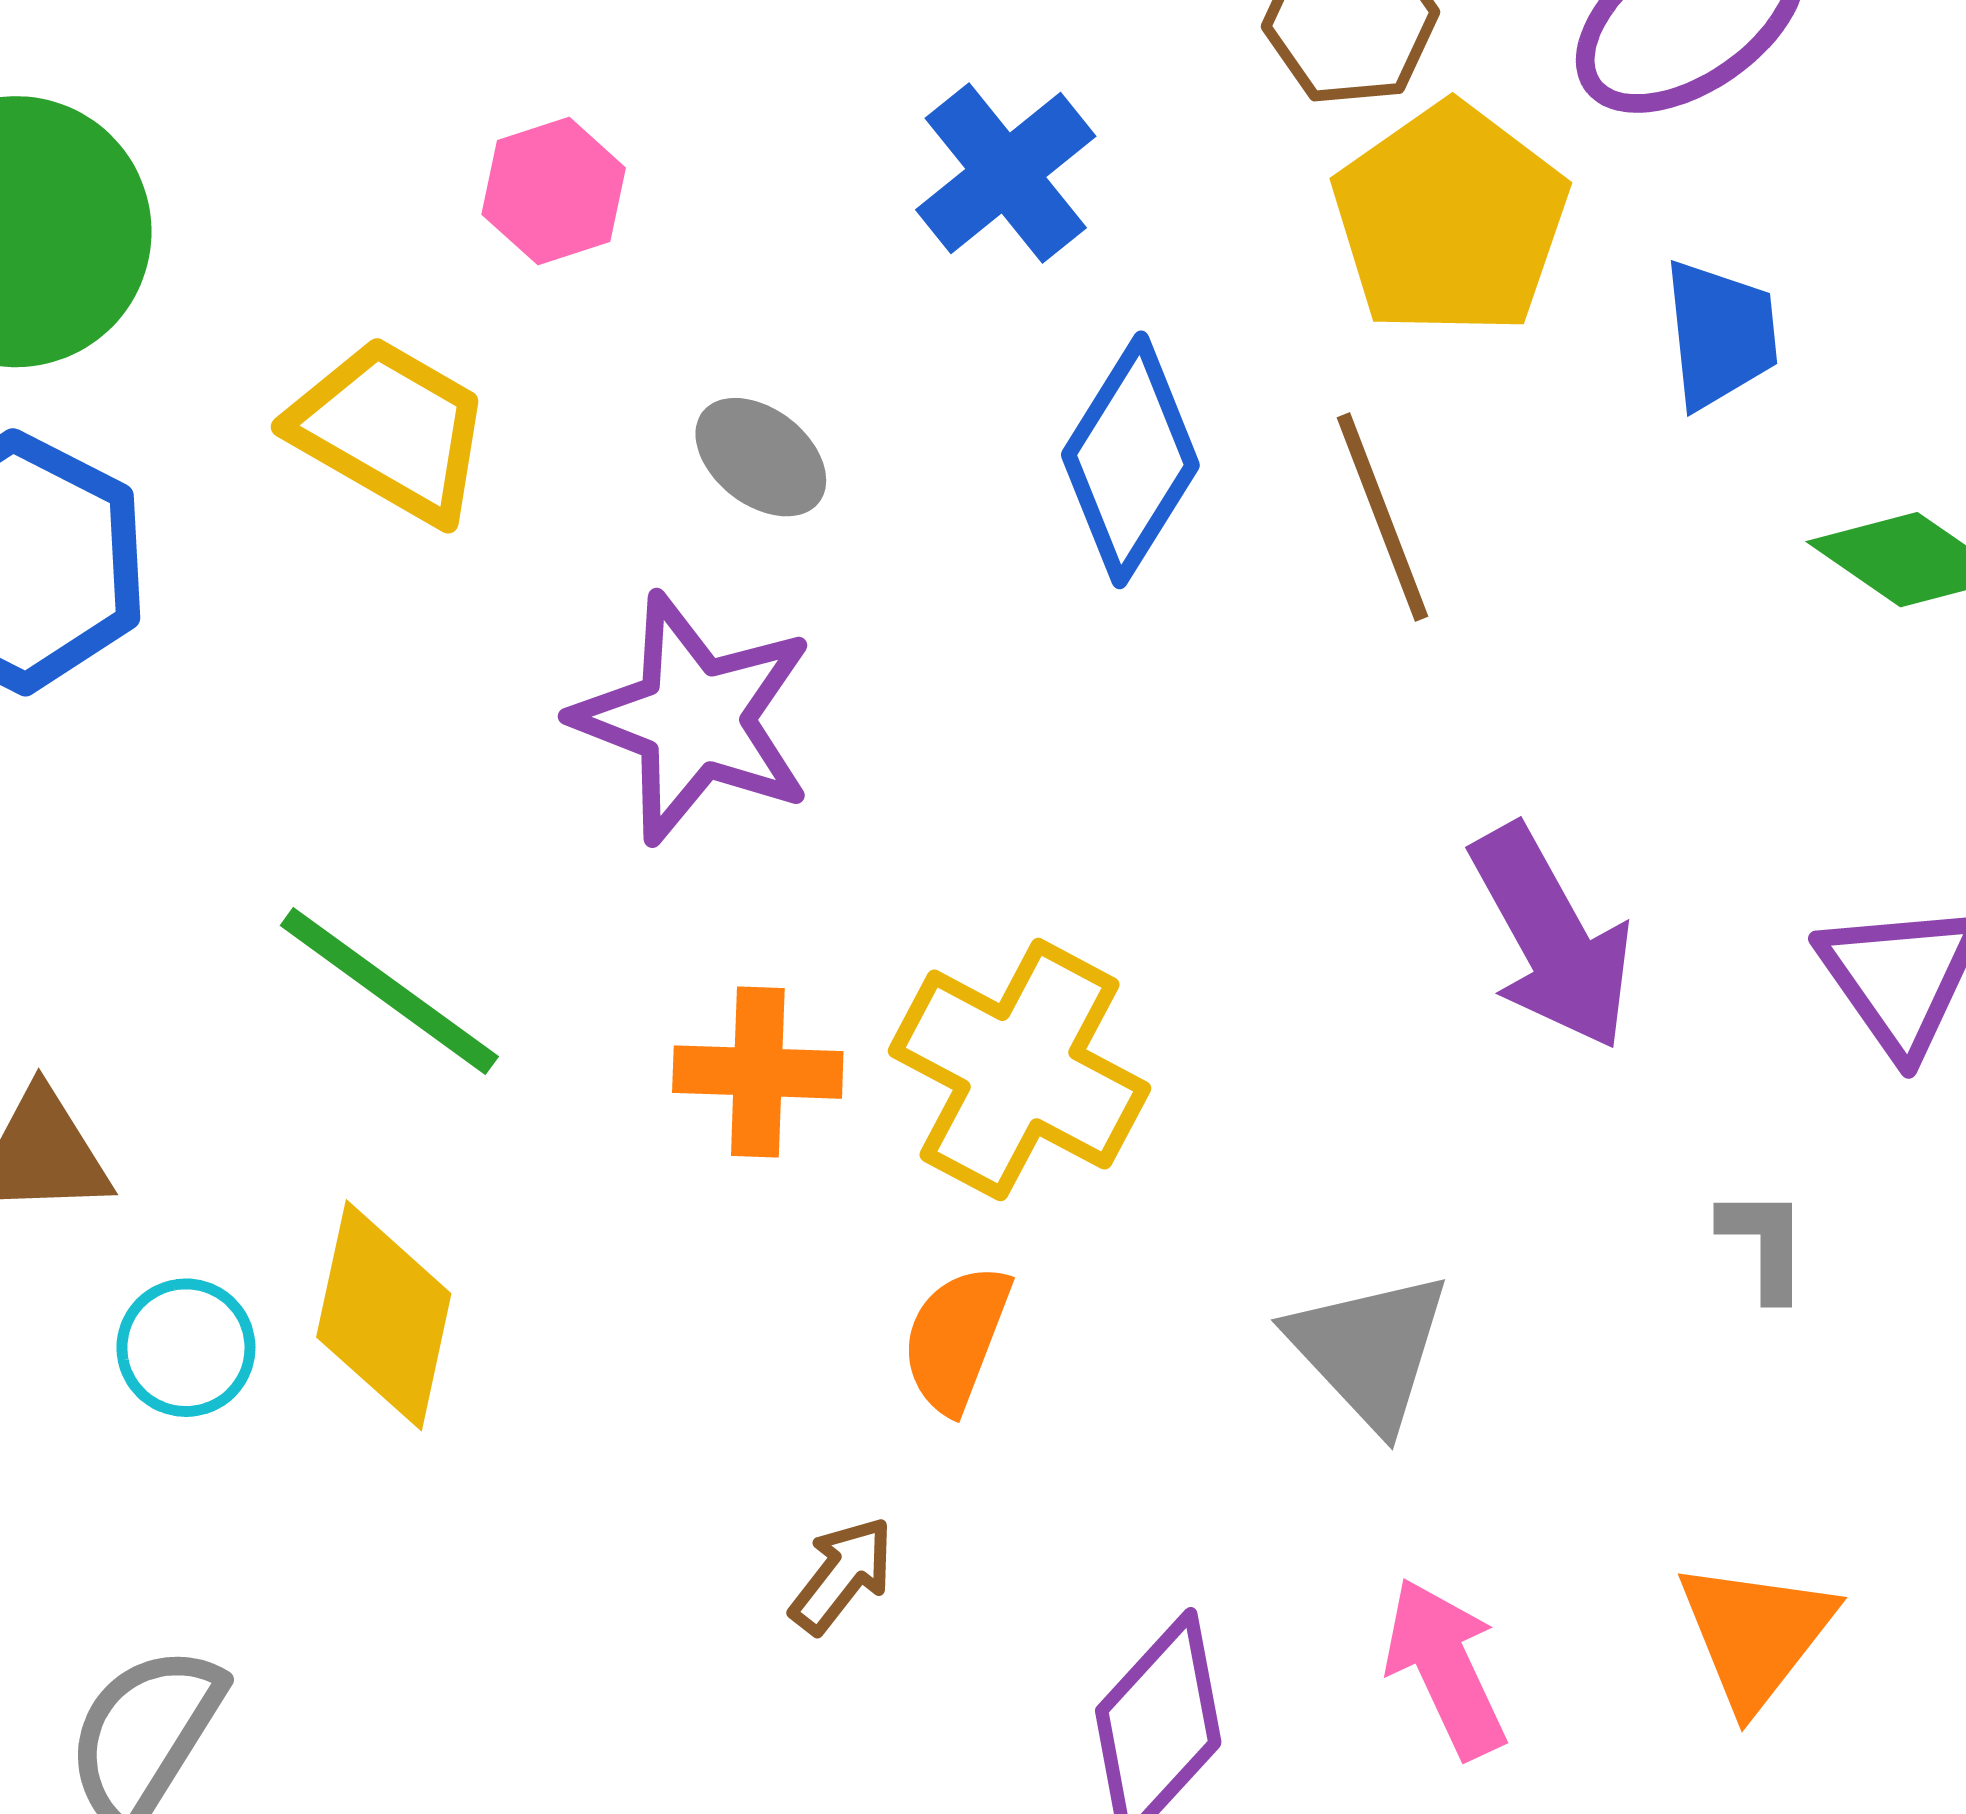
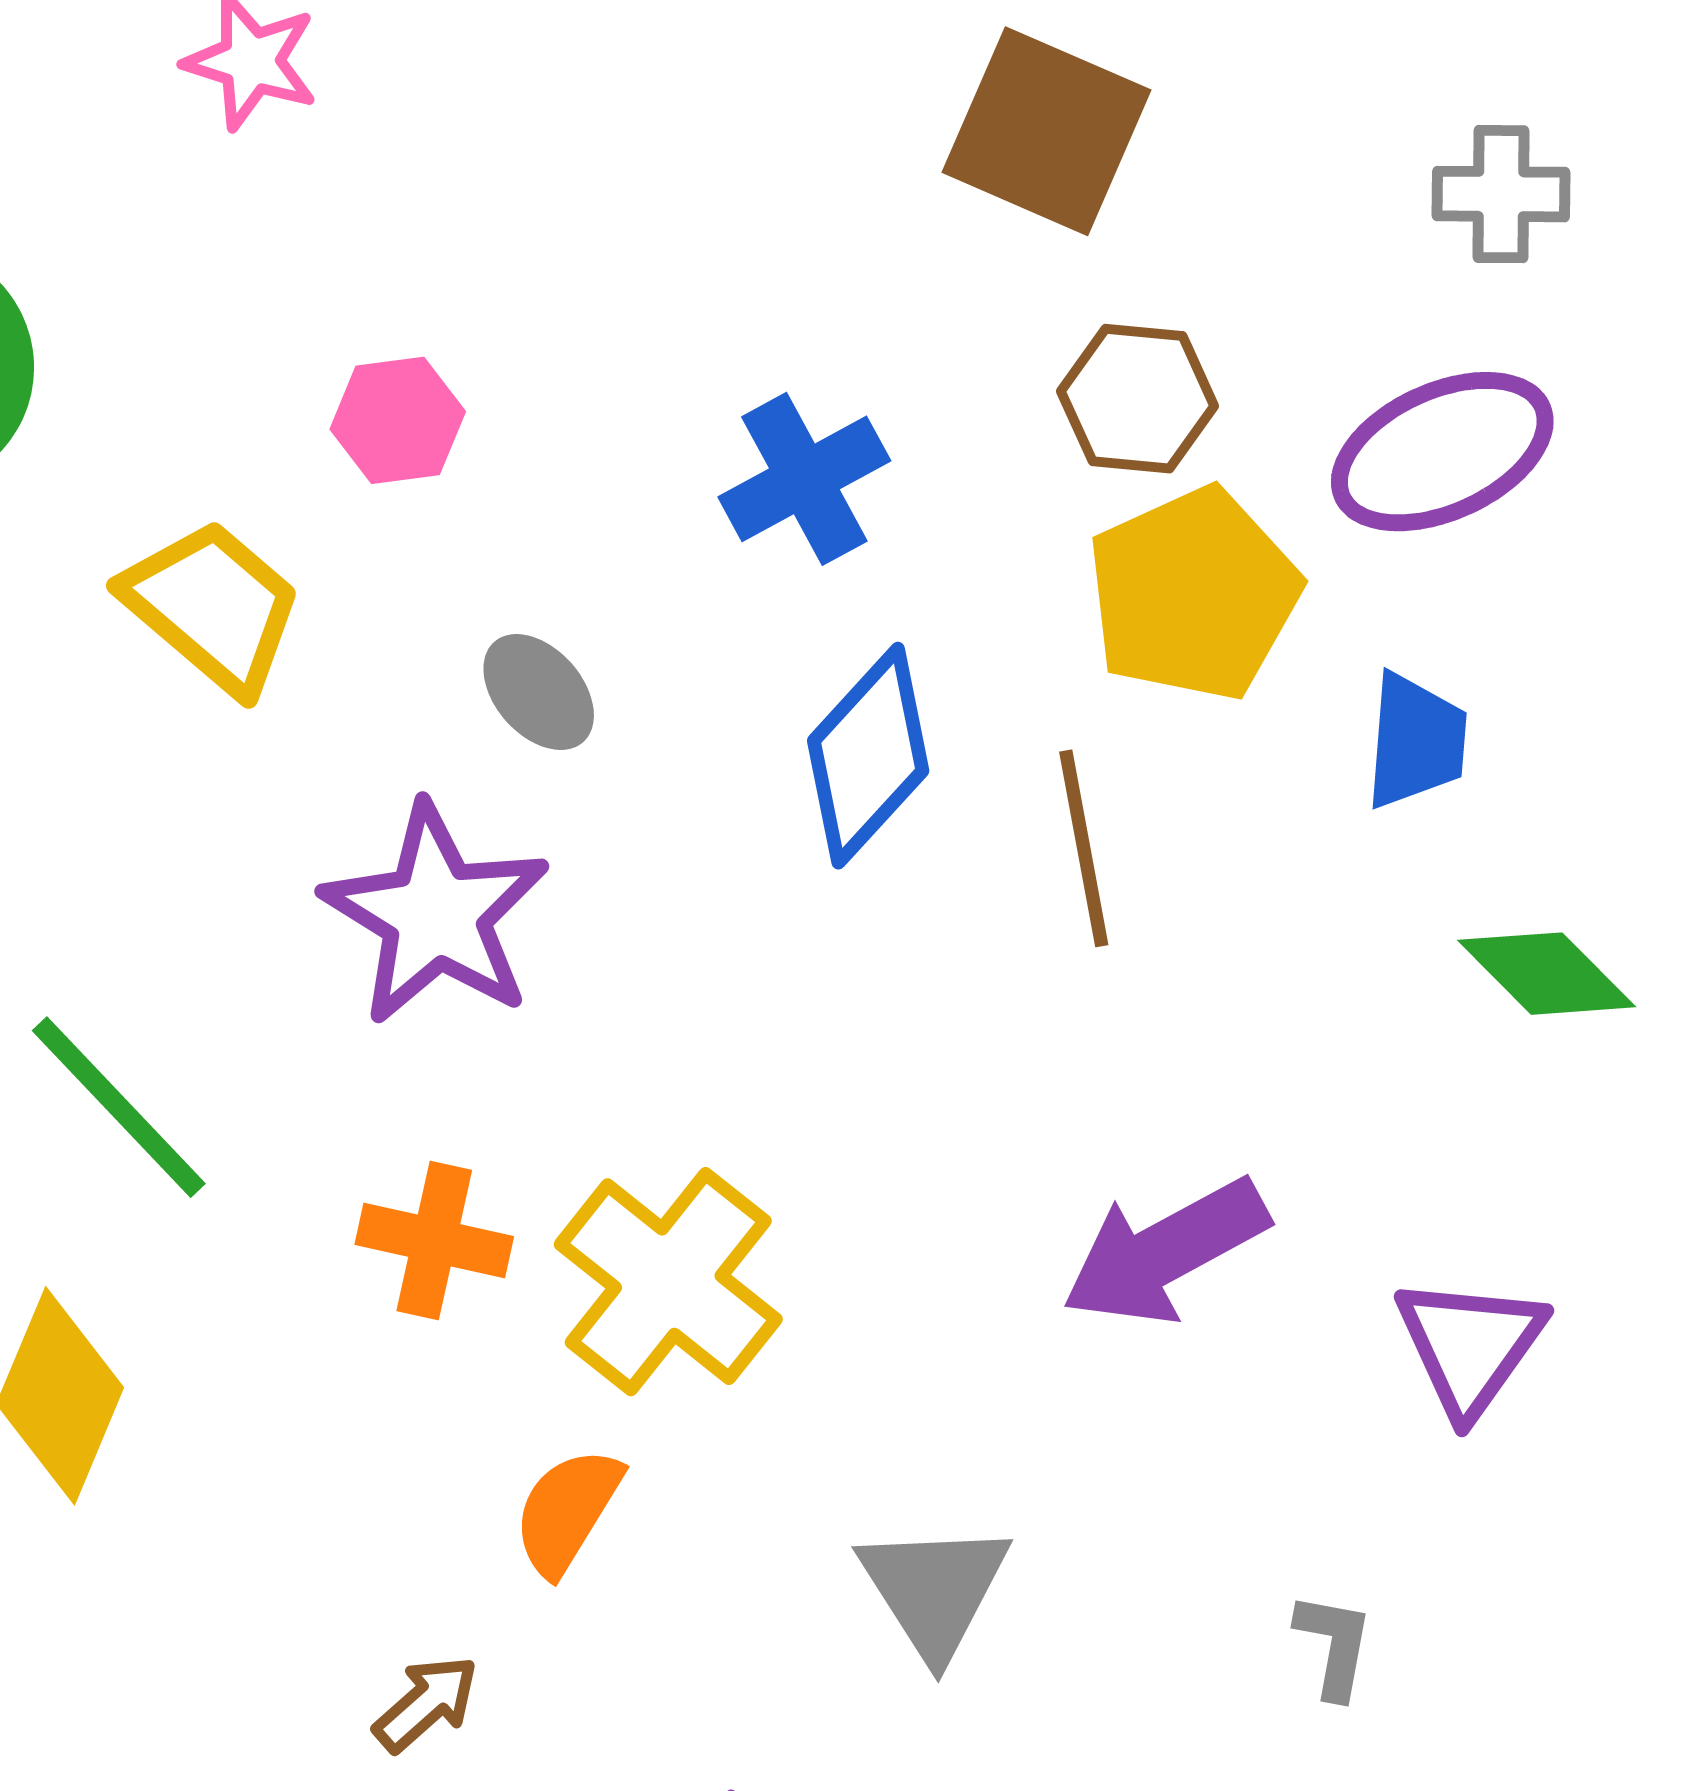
purple arrow: (1552, 937) -> (1165, 1252), turned 80
gray L-shape: (1764, 1244) -> (1334, 1645), moved

